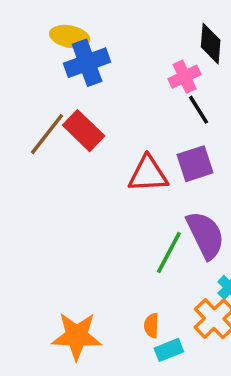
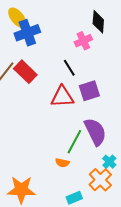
yellow ellipse: (70, 37) -> (17, 18), turned 40
black line: (198, 110) -> (69, 68), moved
orange semicircle: (151, 326) -> (62, 163), moved, turned -80

